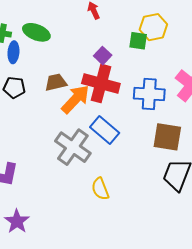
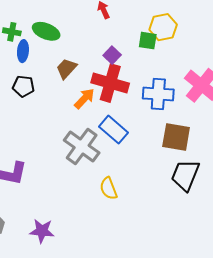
brown trapezoid: (56, 82) -> (66, 69), moved, turned -35
orange arrow: (75, 99) -> (84, 99), size x0.7
purple star: (17, 221) -> (42, 231), moved, turned -30

